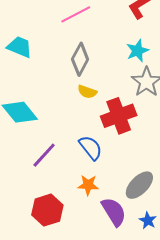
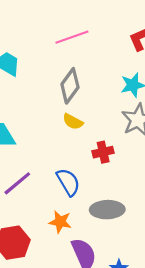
red cross: (119, 116) -> (103, 152), size x0.6
gray ellipse: (139, 185) -> (107, 210), moved, turned 36

